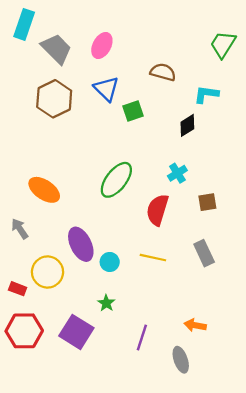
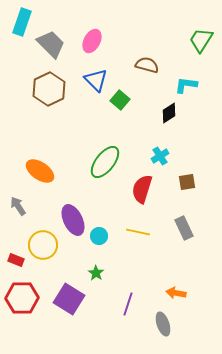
green square: (133, 111) -> (120, 100), turned -30

